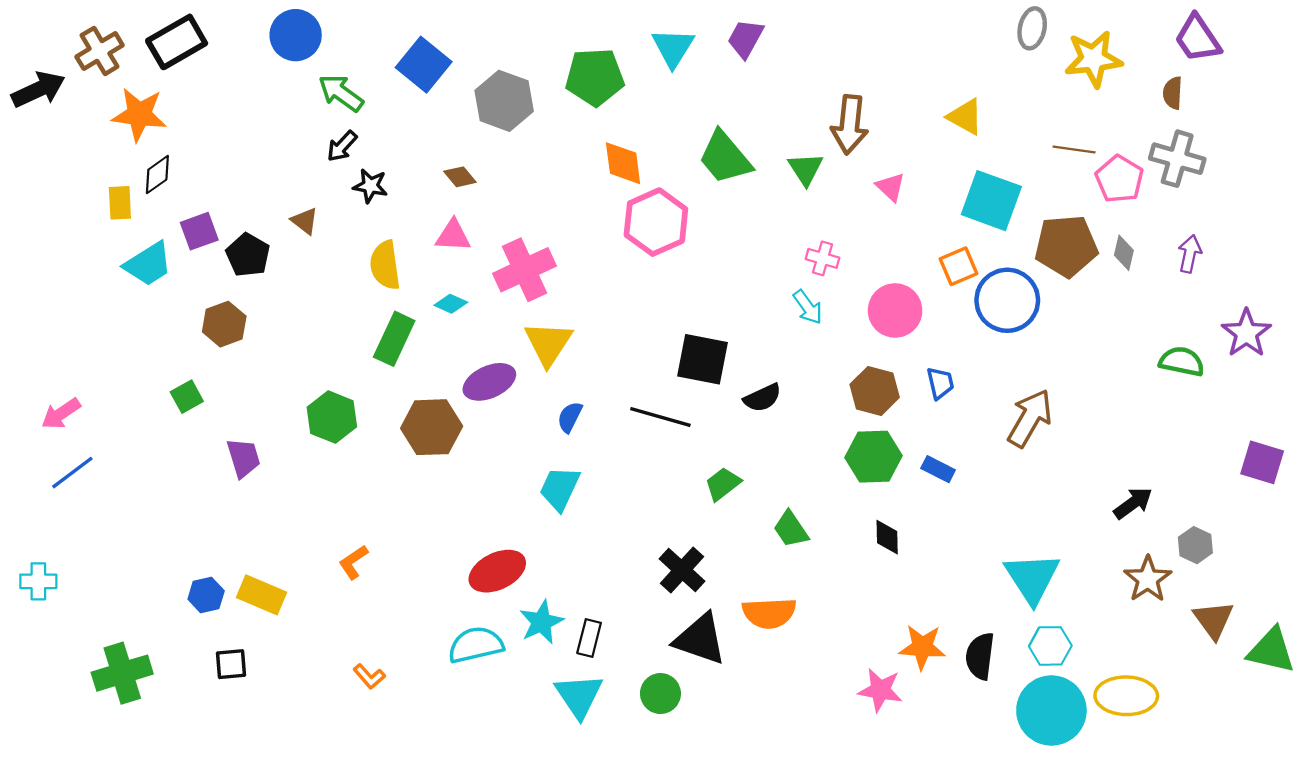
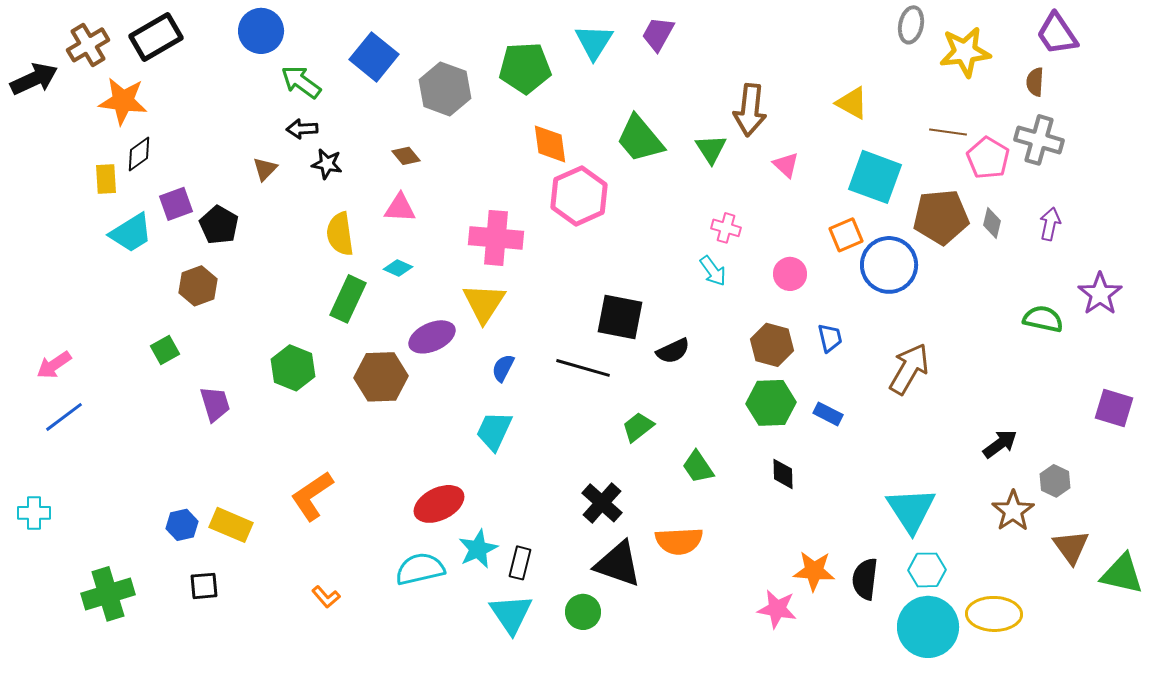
black arrow: (342, 146) -> (302, 129), turned 44
brown triangle: (305, 221) -> (265, 169), moved, turned 36
pink cross: (524, 270) -> (496, 238), moved, turned 30
pink circle: (895, 310) -> (790, 274), size x0.7
orange L-shape: (353, 562) -> (312, 496), size x1.6

